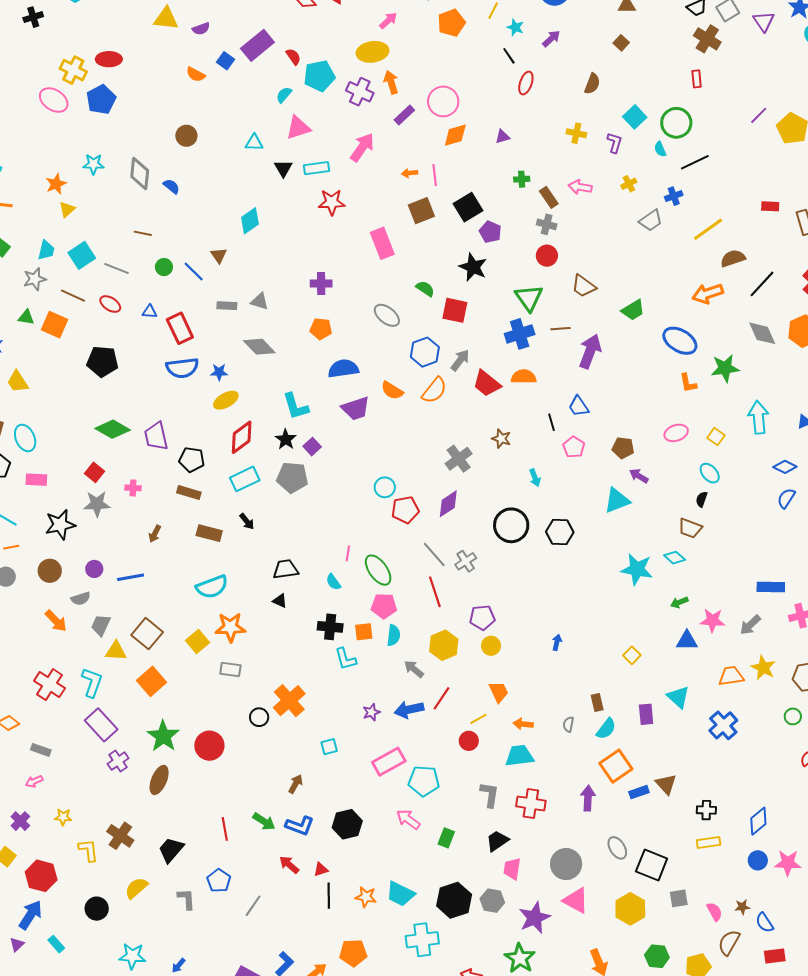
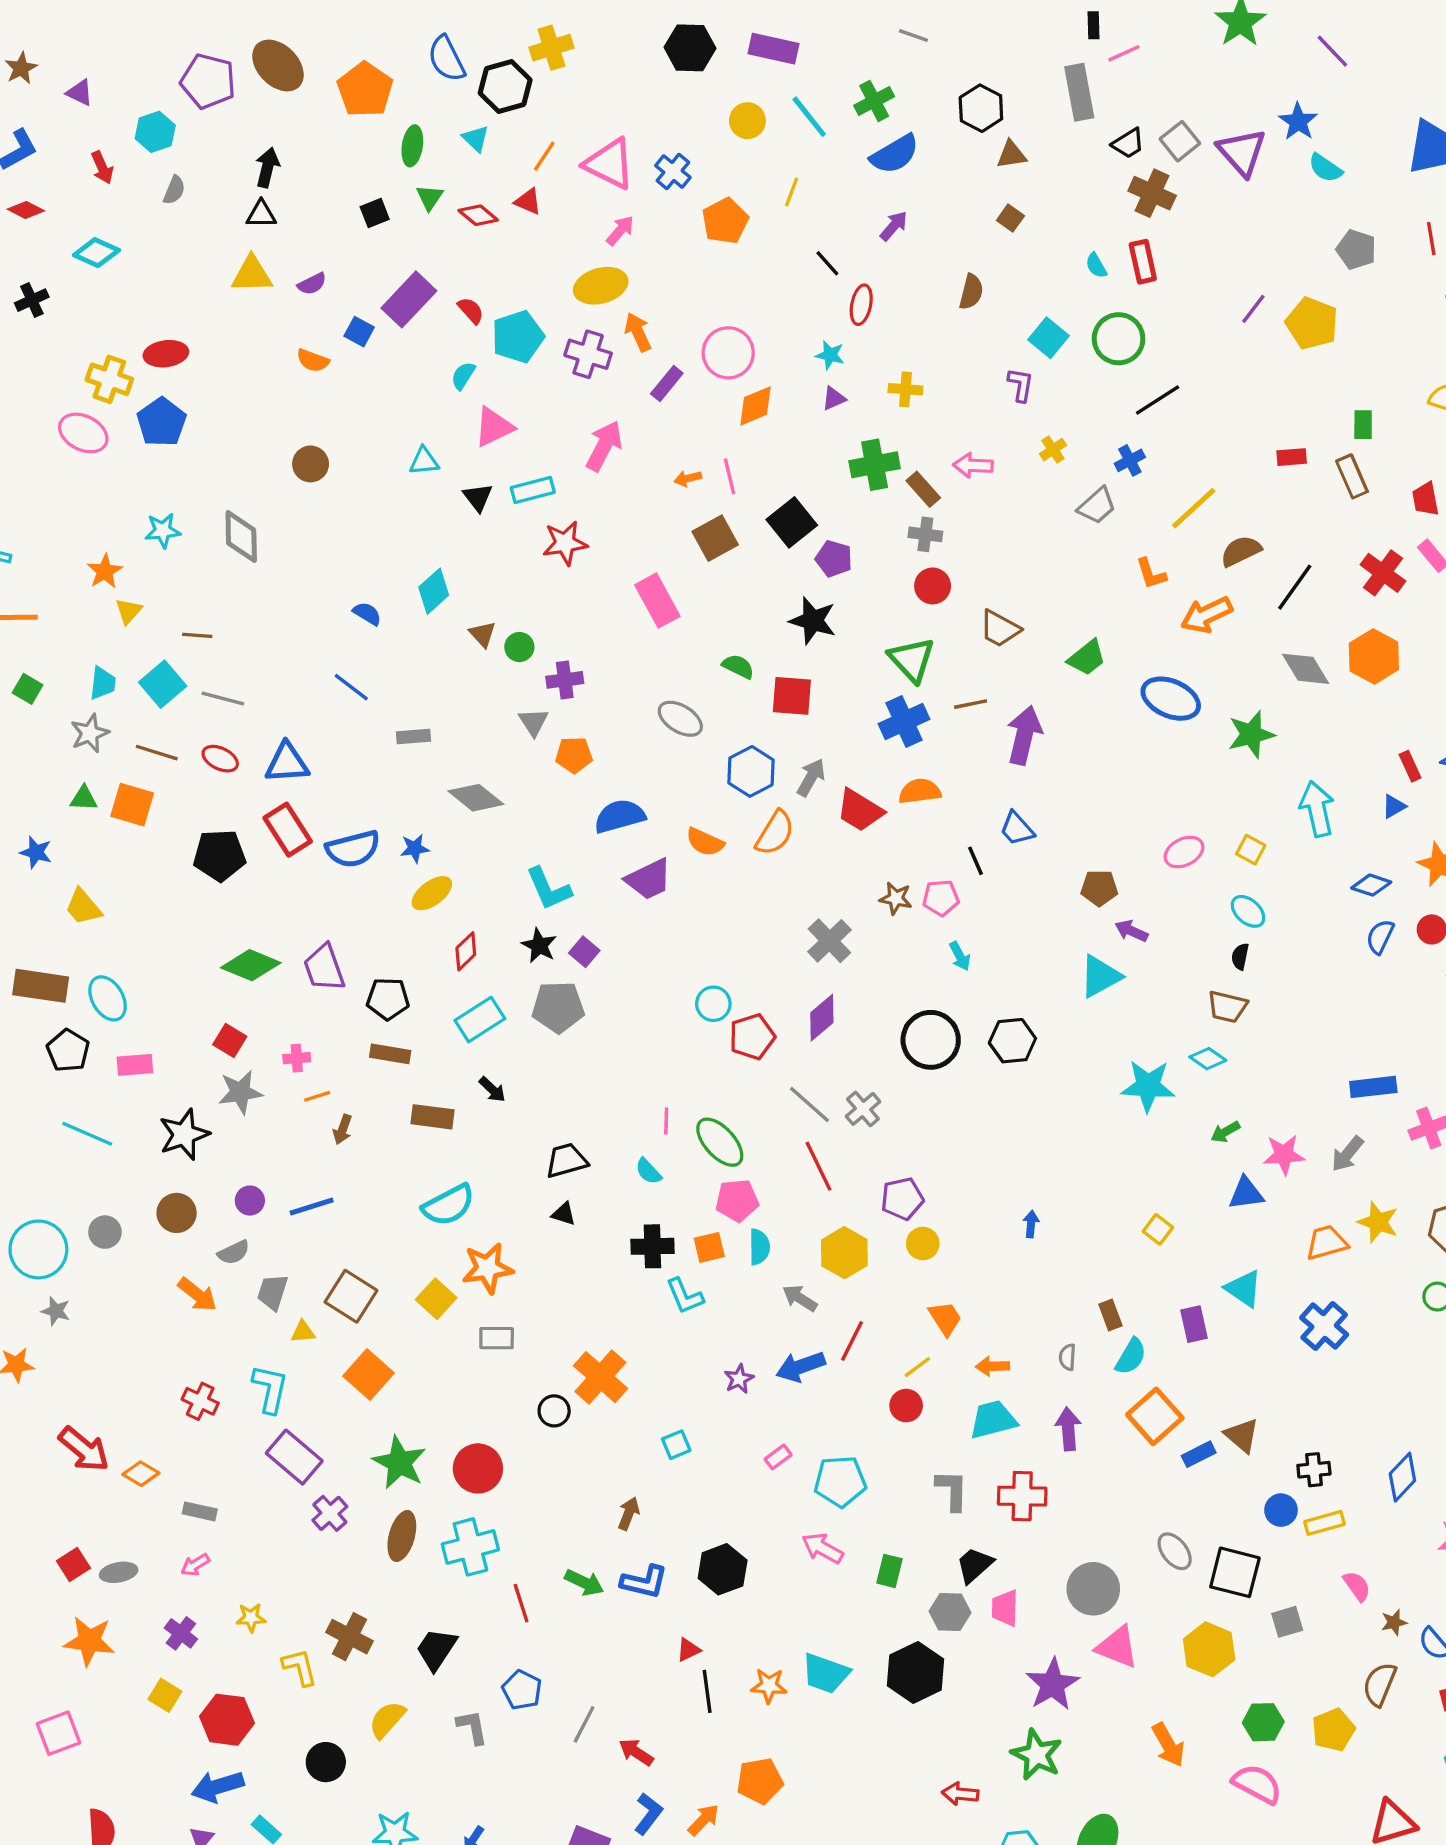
purple triangle: (764, 21) -> (1242, 152), size x1.4
cyan star: (515, 27) -> (830, 355), moved
red rectangle: (697, 79) -> (1143, 262), size x1.4
yellow cross: (576, 133) -> (905, 389), moved
cyan semicircle: (660, 149) -> (1096, 266), moved
green cross: (522, 179) -> (875, 465), size x1.8
blue semicircle: (171, 186) -> (367, 614), moved
brown line: (143, 233) -> (197, 635), moved
brown triangle: (219, 255) -> (483, 634), moved
green circle: (164, 267) -> (519, 647), moved
gray triangle: (260, 301) -> (534, 722), moved, turned 48
blue triangle: (150, 312) -> (287, 763), size x1.8
red rectangle: (180, 328) -> (288, 830), moved
orange L-shape: (688, 383) -> (1151, 574), moved
red diamond: (242, 437) -> (466, 951), size x0.7
pink pentagon: (574, 447) -> (941, 898), moved, turned -30
orange line: (11, 547) -> (317, 1096), moved
yellow triangle: (116, 651) -> (303, 1332), size x0.7
red cross: (49, 685) -> (200, 1401), size x0.7
pink rectangle: (389, 762) -> (778, 1457), size x0.5
purple arrow: (588, 798) -> (1068, 1429), moved
blue circle: (758, 860) -> (1281, 1510), moved
red arrow: (289, 865) -> (636, 1752), moved
gray hexagon: (492, 901) -> (950, 1612), moved
pink semicircle: (715, 912) -> (1357, 1586), moved
blue arrow: (30, 915) -> (218, 1787), turned -132
cyan cross: (422, 940) -> (470, 1547), moved

